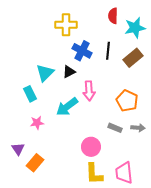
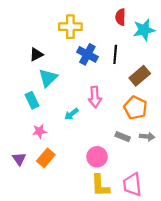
brown rectangle: (133, 58) -> (140, 76), moved
black triangle: (69, 72) -> (36, 54), moved
cyan arrow: (67, 107) -> (71, 114), size x0.6
orange rectangle: (35, 163) -> (46, 158), moved

